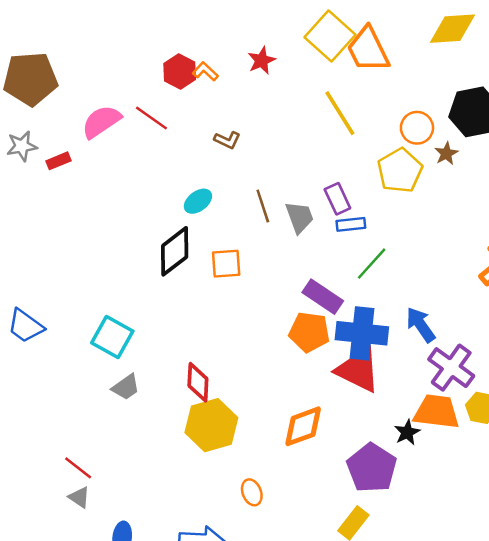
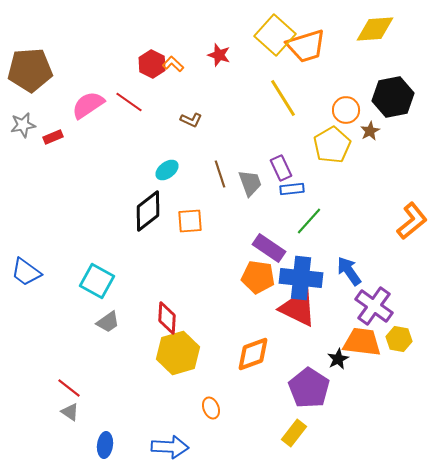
orange trapezoid: (368, 49) -> (306, 46), turned -81
red star: (262, 60) -> (219, 55), turned -30

